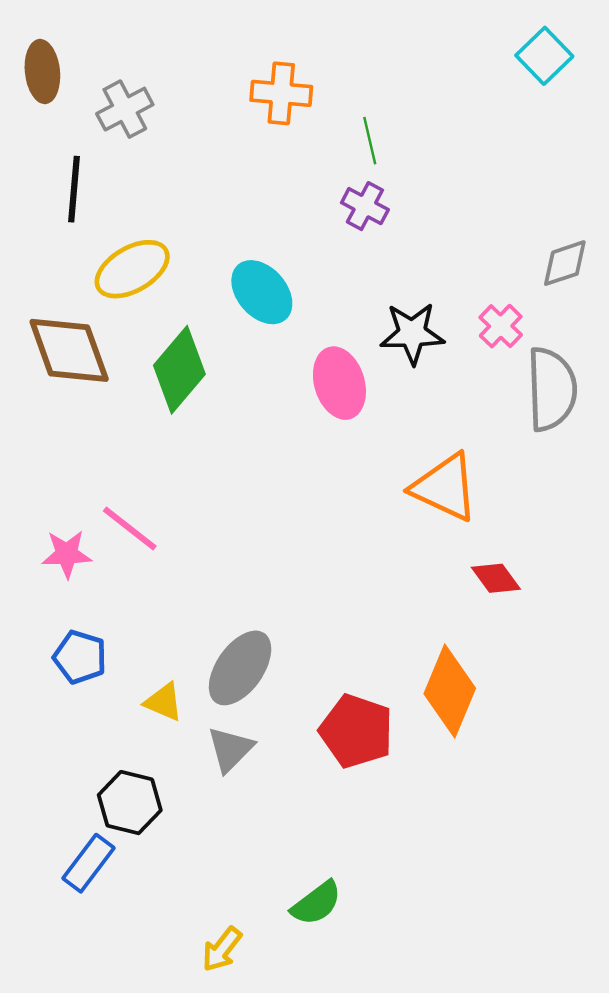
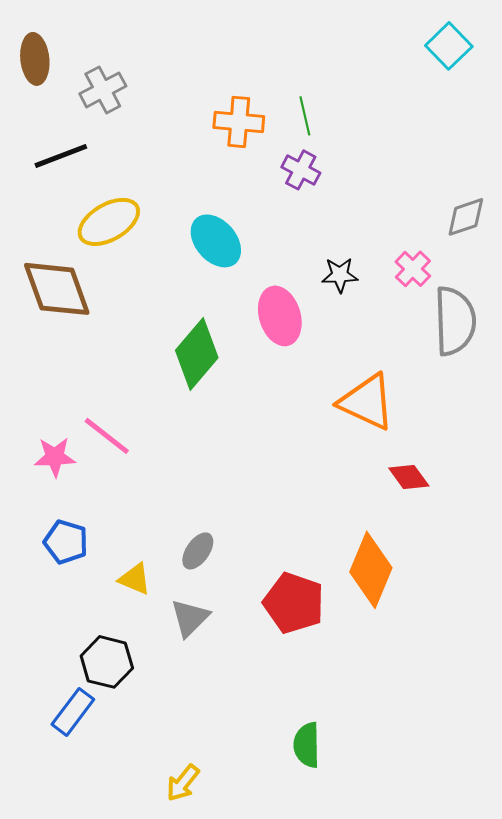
orange cross: (281, 93) -> (239, 122), moved
black line: (74, 189) -> (61, 156), turned 64
black star: (412, 333) -> (340, 275), size x0.7
green diamond: (179, 370) -> (197, 354), moved
gray ellipse: (240, 668) -> (198, 551), size x0.6
green semicircle: (316, 903) -> (307, 745), moved, turned 126

